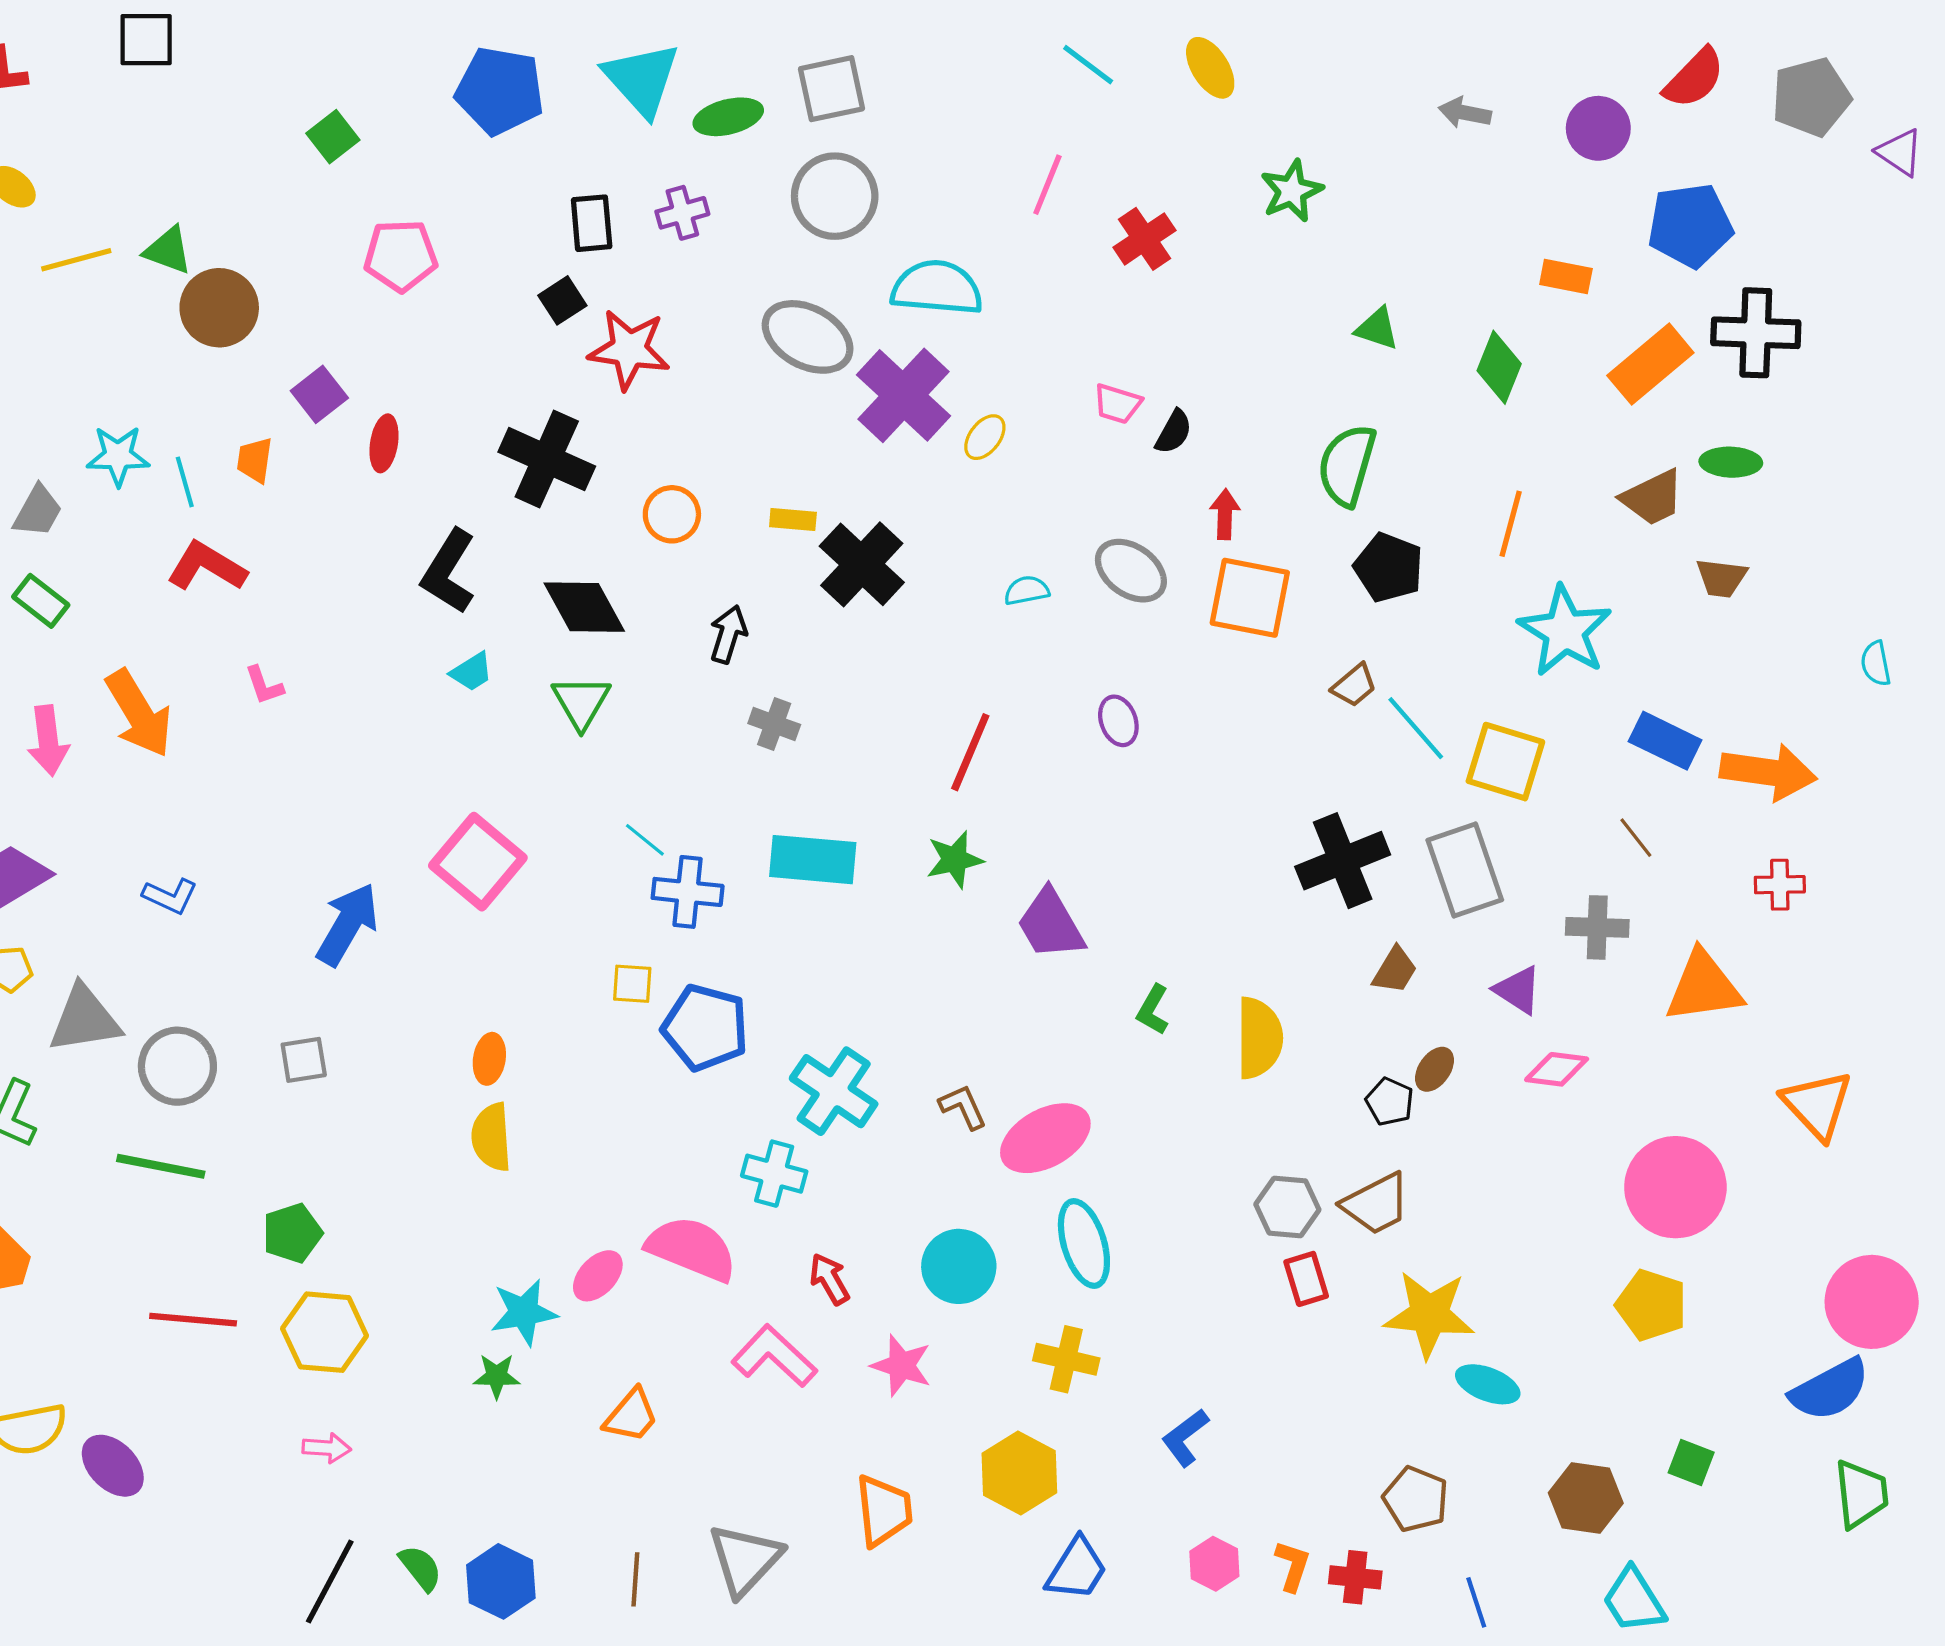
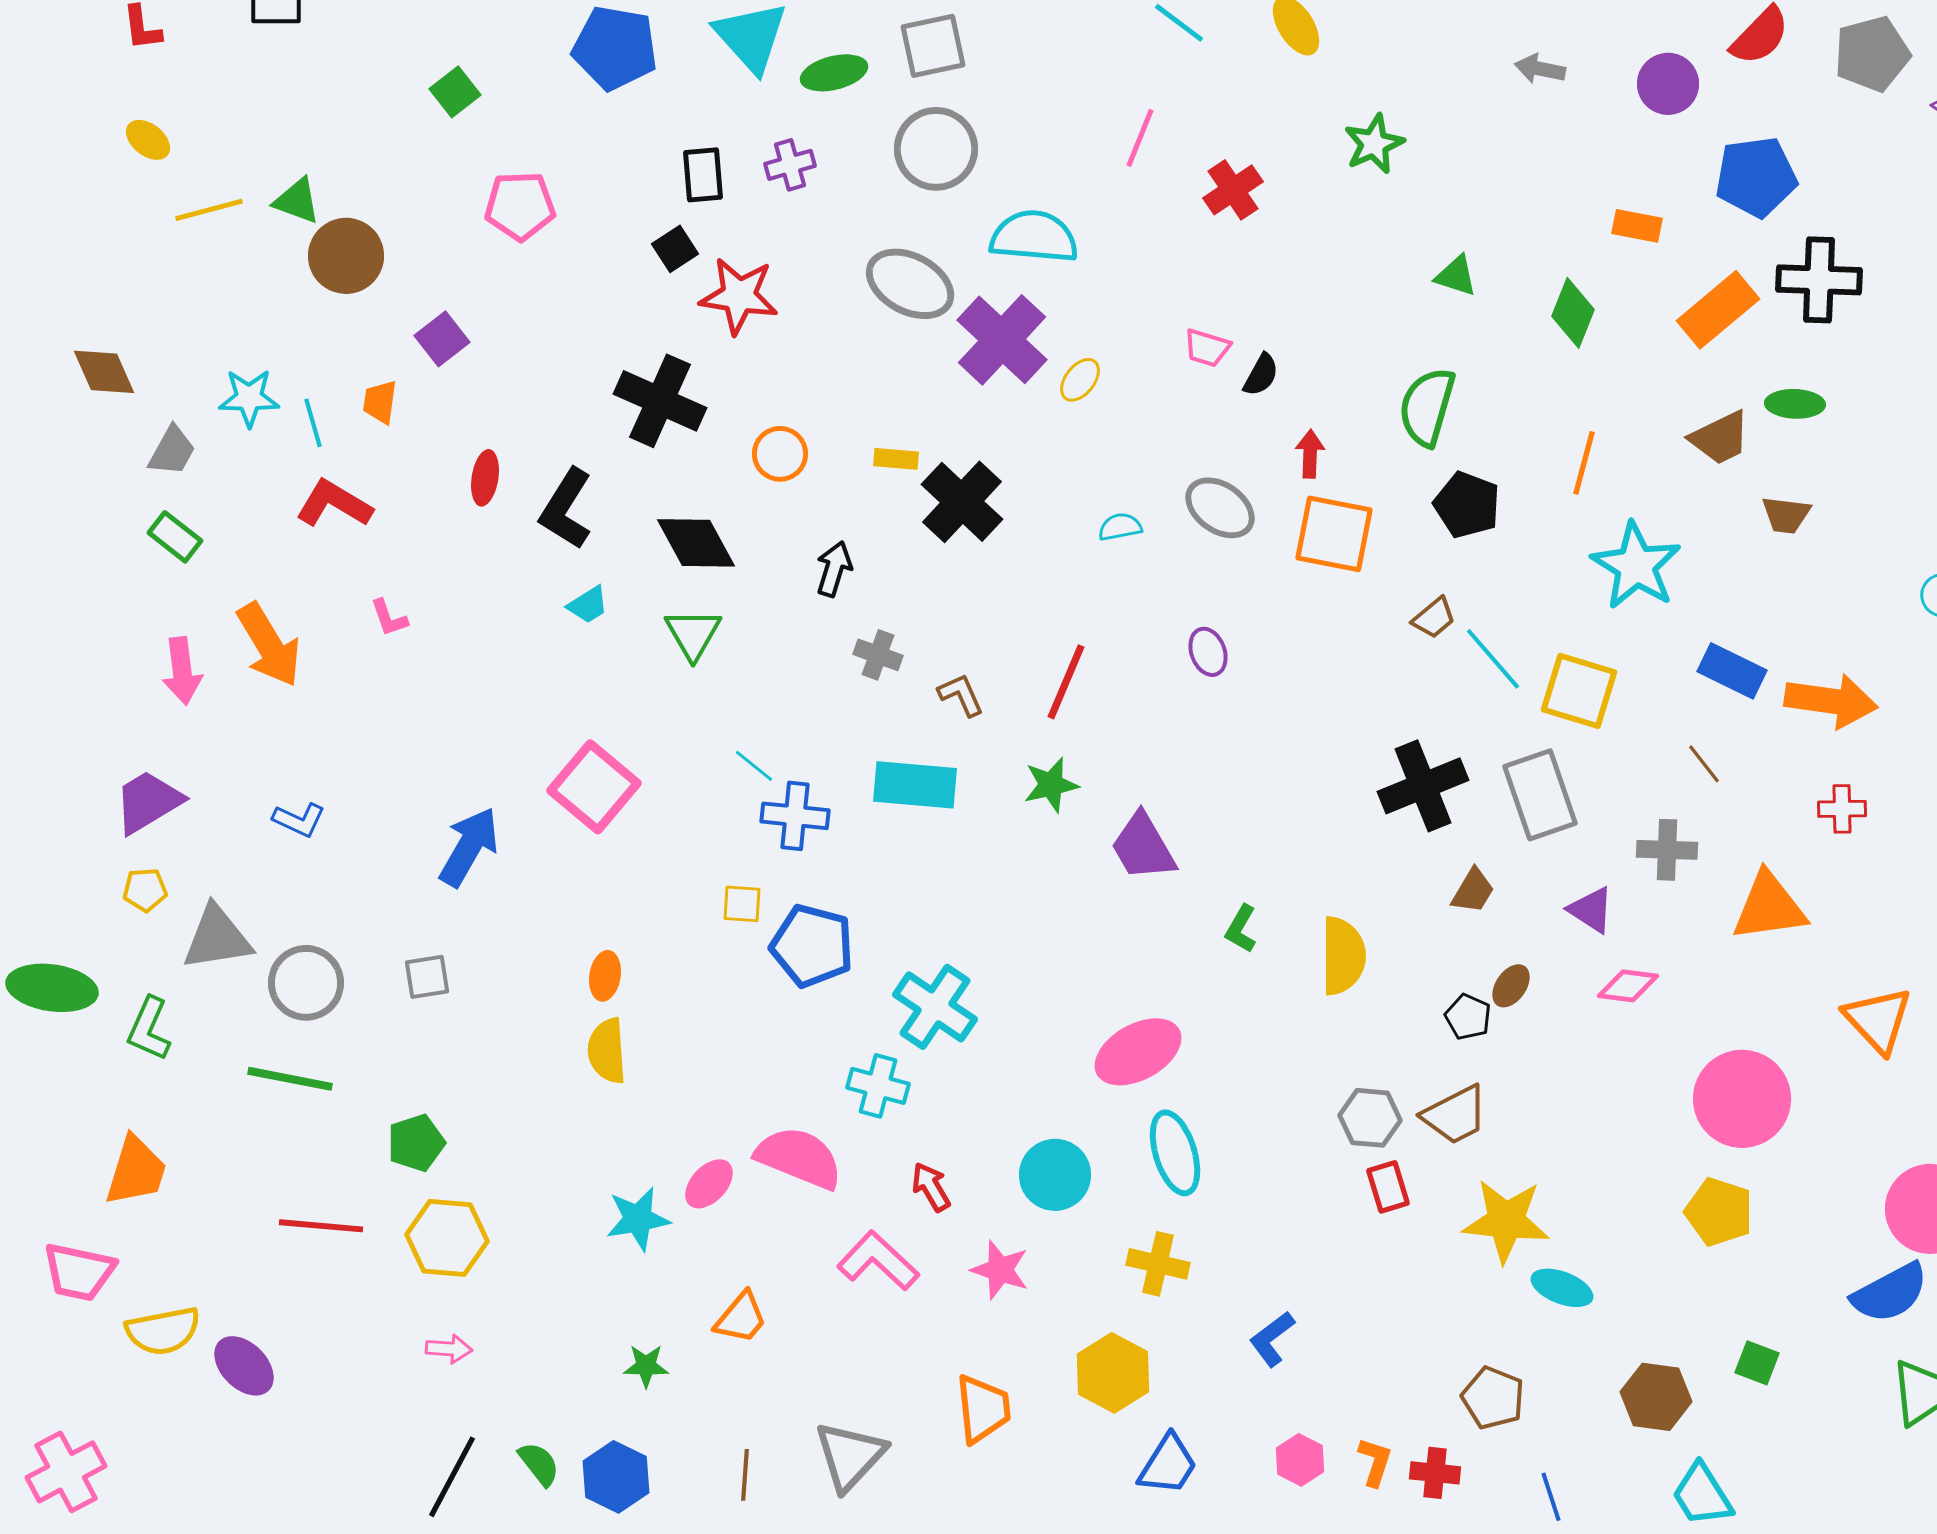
red ellipse: (384, 443) -> (485, 478), moved
brown L-shape: (963, 1107) -> (961, 695), moved
green star: (497, 1376) -> (646, 1366), moved

